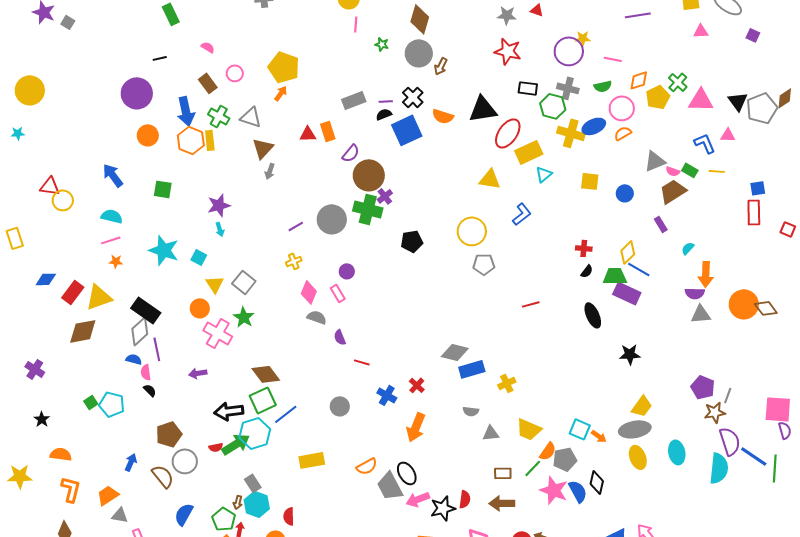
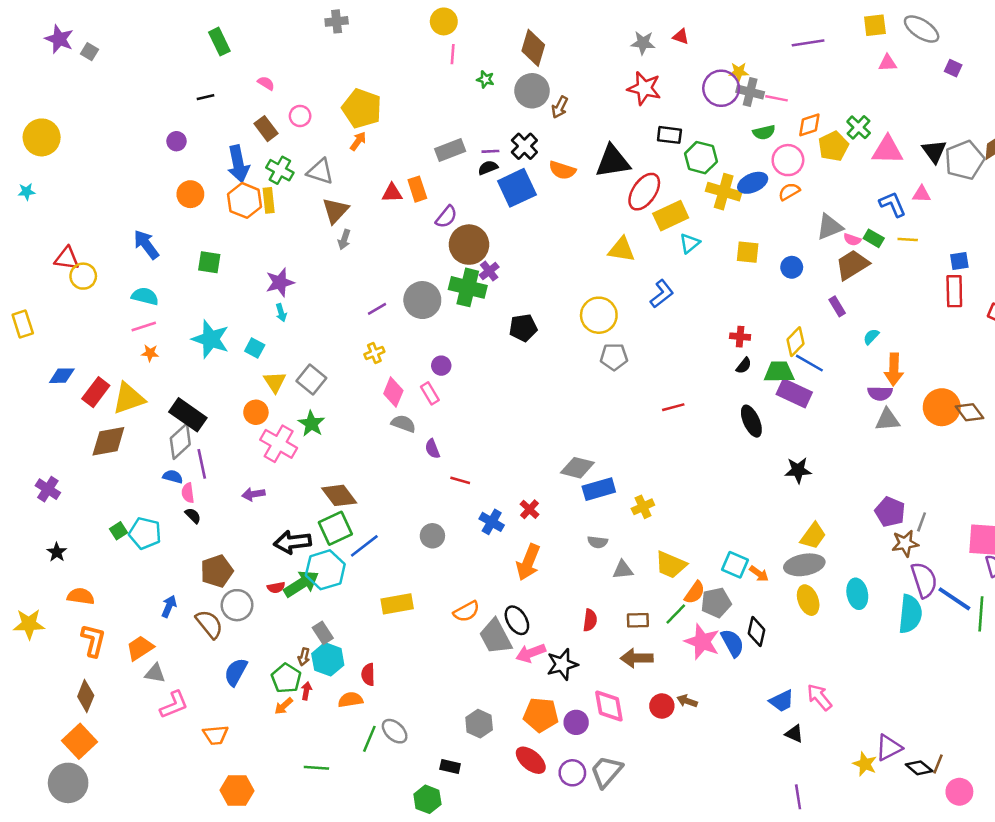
gray cross: (568, 88) -> (750, 92), moved
purple circle: (137, 93) -> (177, 141), size x0.5
red semicircle: (465, 499) -> (590, 620), moved

